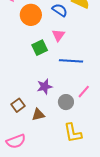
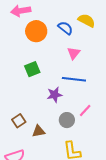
pink triangle: (58, 35) -> (74, 53), moved
green square: (40, 48) -> (32, 69), moved
purple star: (45, 87) -> (55, 95), moved

